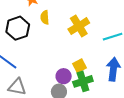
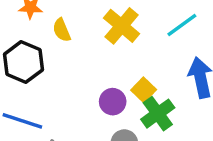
purple circle: (64, 76) -> (113, 102), moved

